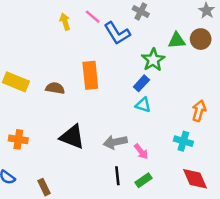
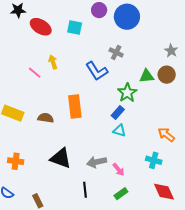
pink line: (93, 17) -> (35, 73), moved
orange arrow: (199, 111) -> (166, 135), turned -66
black line: (117, 176) -> (85, 190), moved

